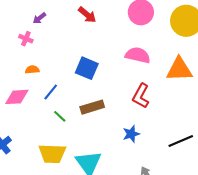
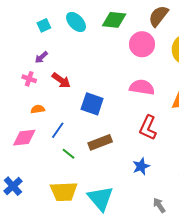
red arrow: (87, 15) -> (61, 80), moved

